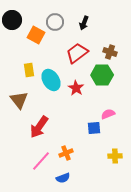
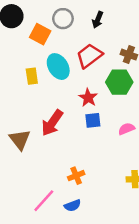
cyan ellipse: (51, 80) -> (58, 67), moved
brown triangle: (19, 100) -> (20, 140), moved
red arrow: (39, 127) -> (52, 123), moved
blue square: (94, 128) -> (93, 120), moved
pink line: (41, 161) -> (44, 201), moved

